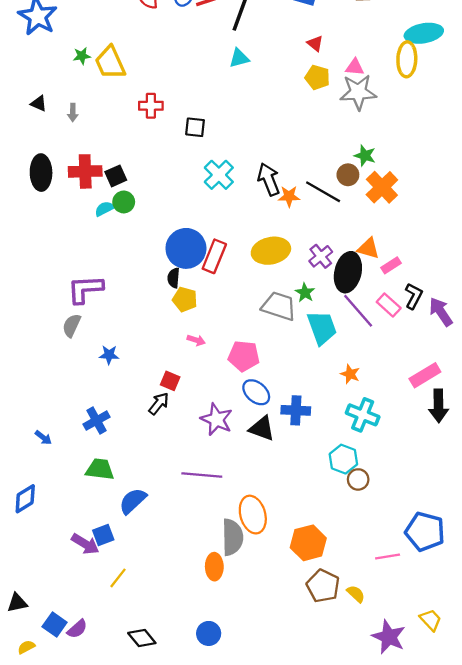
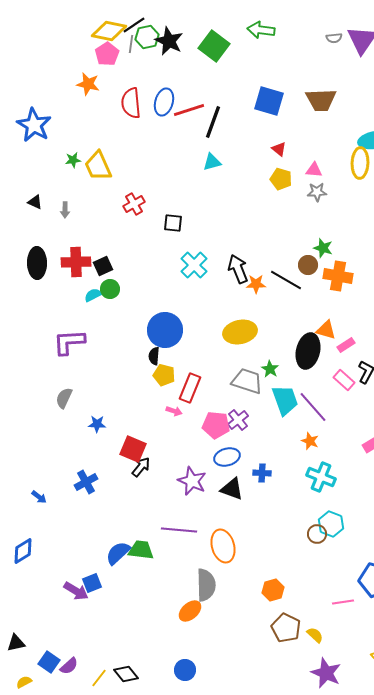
gray star: (358, 92) -> (317, 192), size x0.6
red cross: (151, 106) -> (134, 204), turned -30
orange cross: (382, 187) -> (338, 276), turned -36
red rectangle: (214, 256) -> (190, 388), moved
purple cross: (321, 256) -> (238, 420), moved
purple L-shape: (85, 289) -> (69, 342), moved
purple line: (358, 311) -> (313, 407), moved
red square: (170, 381) -> (133, 449), moved, size x1.5
blue ellipse: (256, 392) -> (227, 457), turned -55
blue cross: (296, 410) -> (262, 473), size x0.7
cyan hexagon: (343, 459) -> (331, 524), moved
green trapezoid: (100, 469) -> (141, 550), moved
orange ellipse: (253, 515) -> (223, 546), moved
orange hexagon: (308, 543) -> (273, 590), size x0.7
orange ellipse: (214, 567) -> (190, 611), turned 50
yellow line: (118, 578) -> (99, 678), moved
purple star: (389, 637) -> (326, 673), moved

